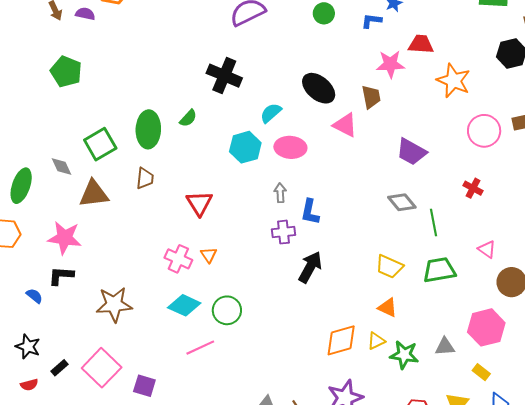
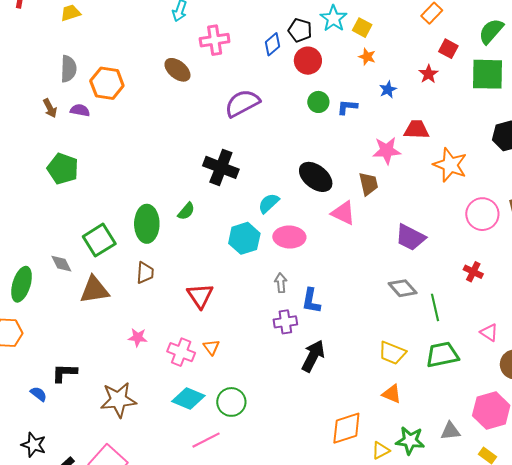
blue L-shape: (371, 21) -> (347, 107), moved
pink star: (65, 238) -> (138, 338), moved, size x0.6
yellow triangle: (376, 341) -> (381, 450), moved

